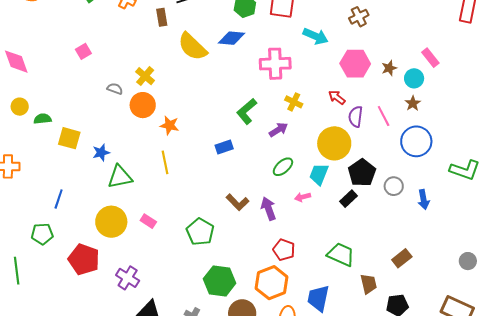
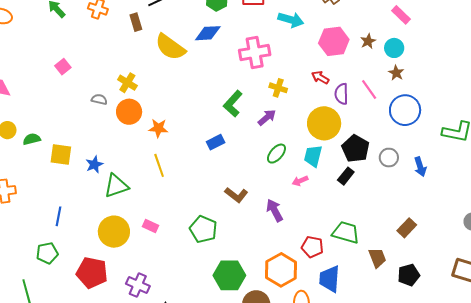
pink rectangle: (430, 58) -> (401, 15), moved
purple arrow: (268, 209) -> (275, 210), moved
red pentagon: (284, 250) -> (312, 247), moved

